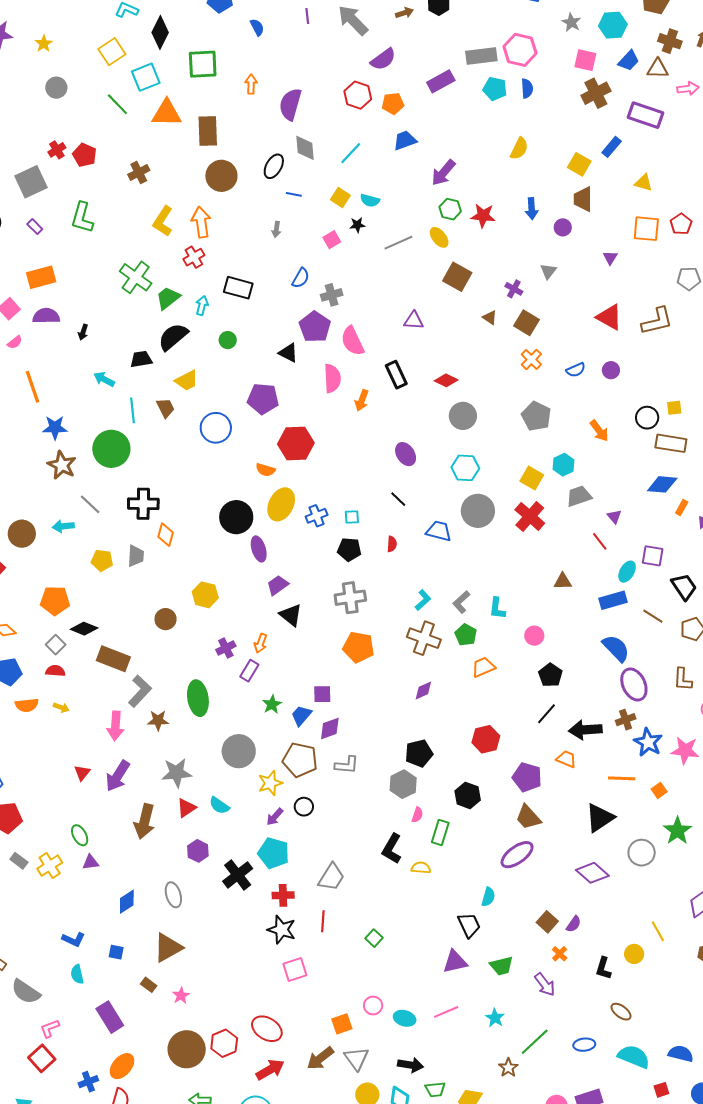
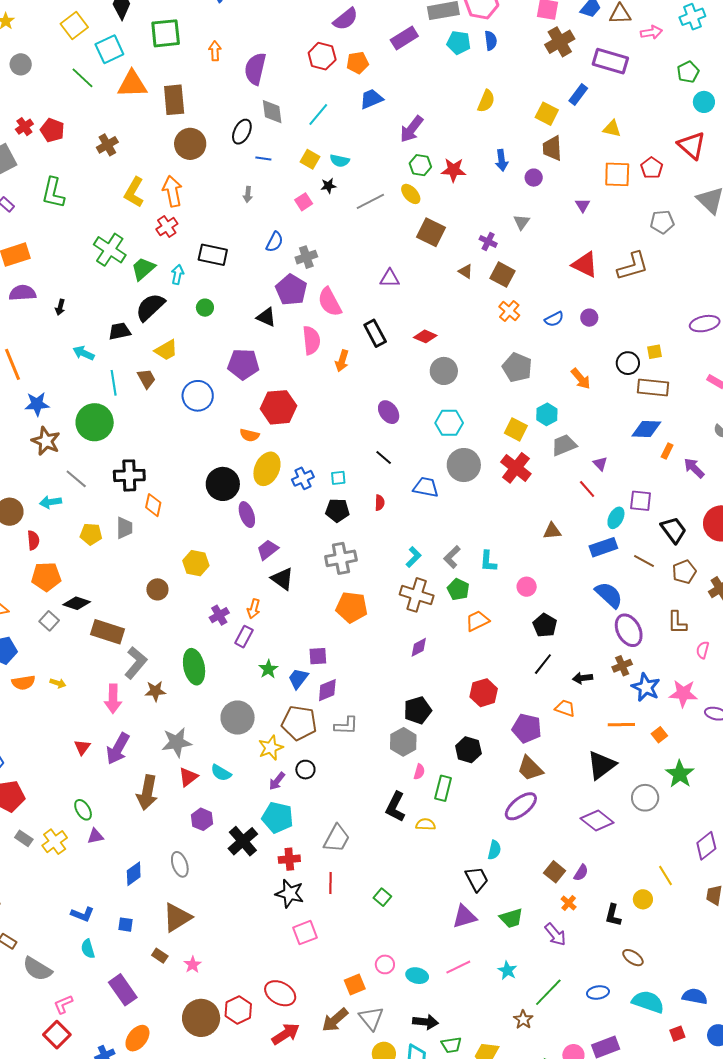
red semicircle: (55, 671) -> (33, 540), moved, turned 84
black arrow: (585, 730) -> (583, 678), size x0.6

